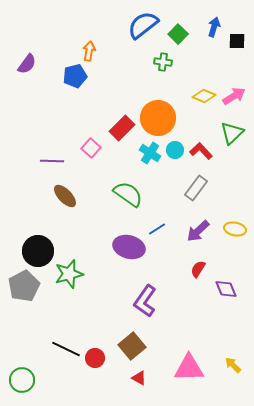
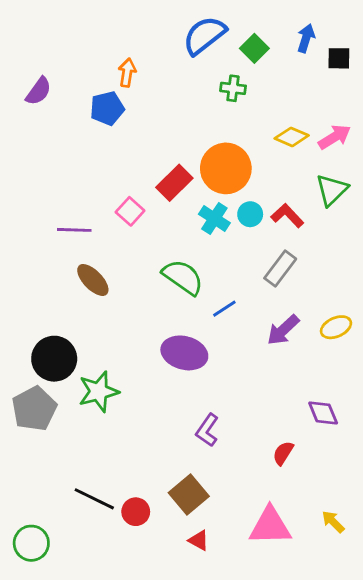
blue line: (157, 229) -> (224, 309), moved
yellow ellipse: (235, 229) -> (336, 327), turned -35
red semicircle: (198, 269) -> (283, 453), moved
purple L-shape: (145, 301) -> (207, 430), size x0.7

